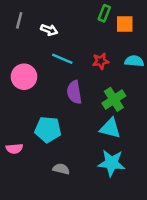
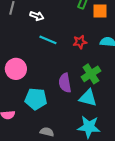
pink circle: (24, 77) -> (16, 69), moved
purple semicircle: (74, 92) -> (65, 83), moved

